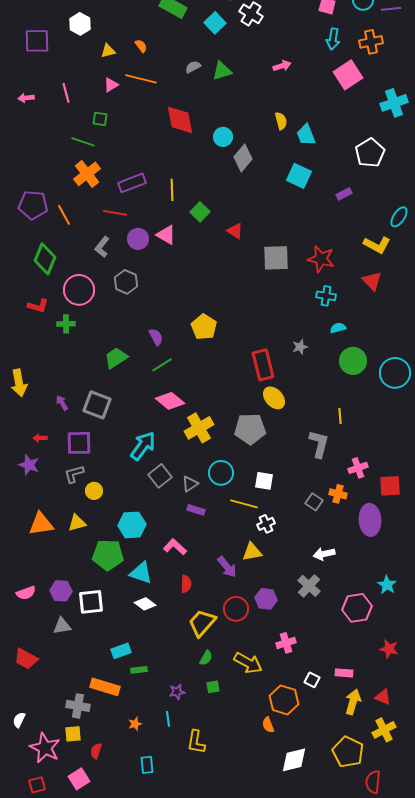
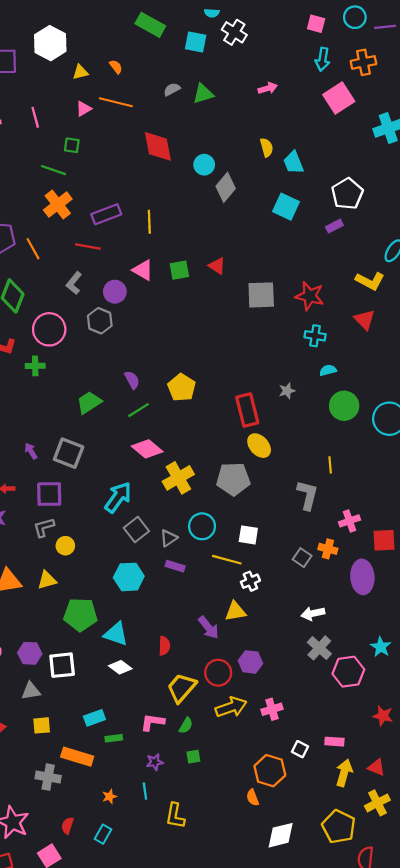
cyan square: (215, 23) -> (196, 42), turned -35
white hexagon: (80, 24) -> (50, 43), size x1.4
white pentagon: (370, 153) -> (347, 194), moved
green square: (200, 212) -> (179, 270), moved, turned 36
purple circle: (138, 239) -> (115, 292), moved
yellow pentagon: (204, 327) -> (182, 387), moved
cyan hexagon: (132, 525) -> (129, 577), moved
pink L-shape: (175, 547) -> (153, 722), moved, turned -35
gray cross: (309, 586) -> (319, 648), moved
yellow arrow: (248, 663) -> (231, 707), moved, turned -48
yellow square: (73, 734) -> (42, 725), moved
cyan rectangle: (147, 765) -> (103, 834), moved, turned 36

